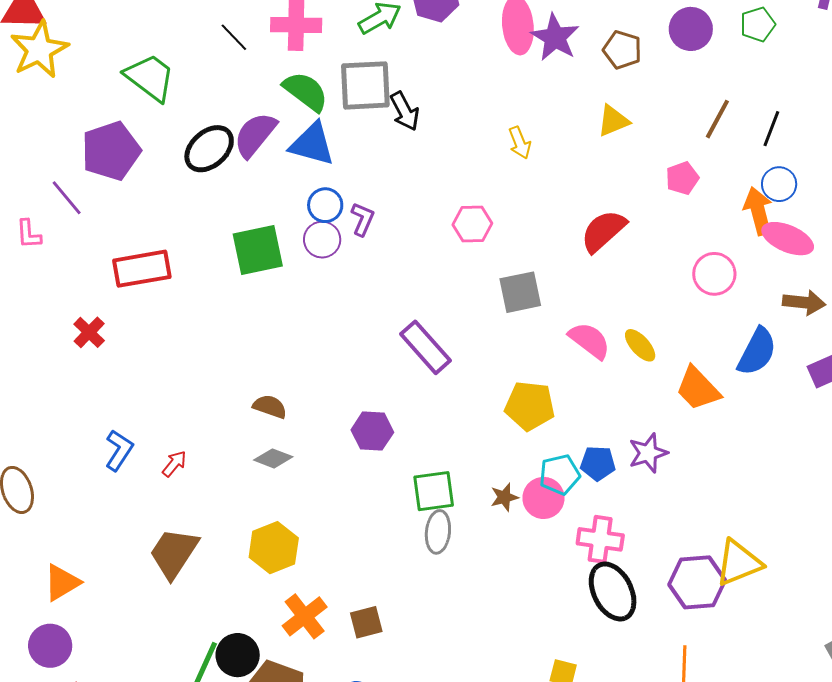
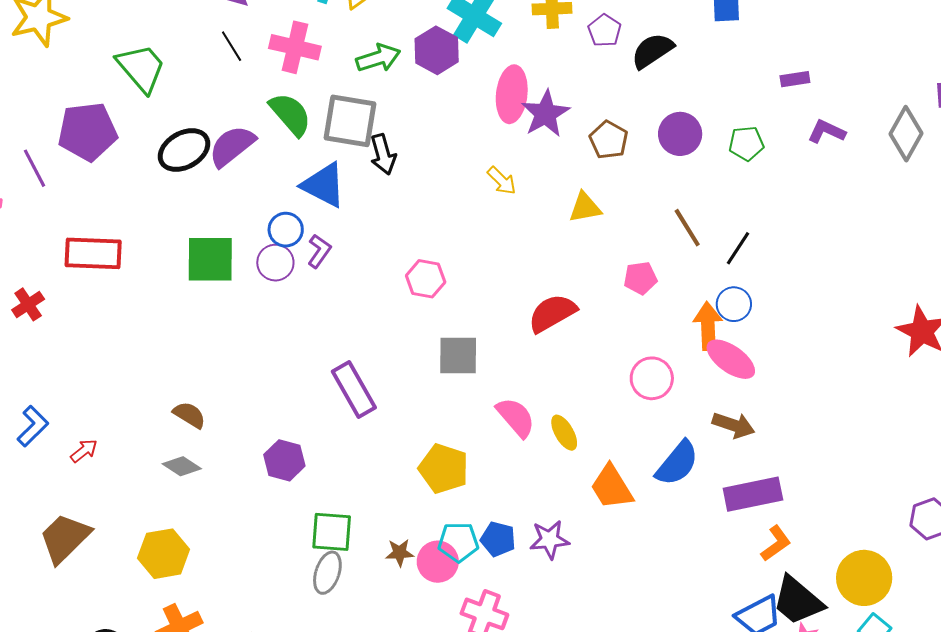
brown line: (717, 119) -> (687, 228), turned -72
yellow arrow: (520, 143) -> (502, 181), moved, turned -36
blue triangle: (312, 144) -> (324, 185), moved

